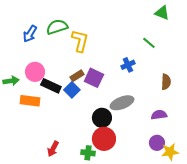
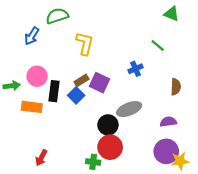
green semicircle: (57, 27) -> (57, 16), moved
black rectangle: (51, 86) -> (54, 91), turned 72
purple circle: (157, 143) -> (166, 151), size x1.5
red arrow: (53, 149) -> (41, 158), moved

